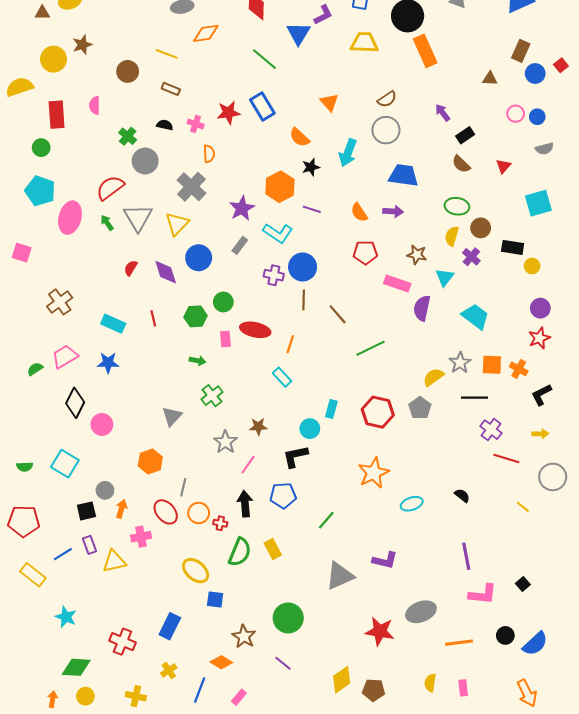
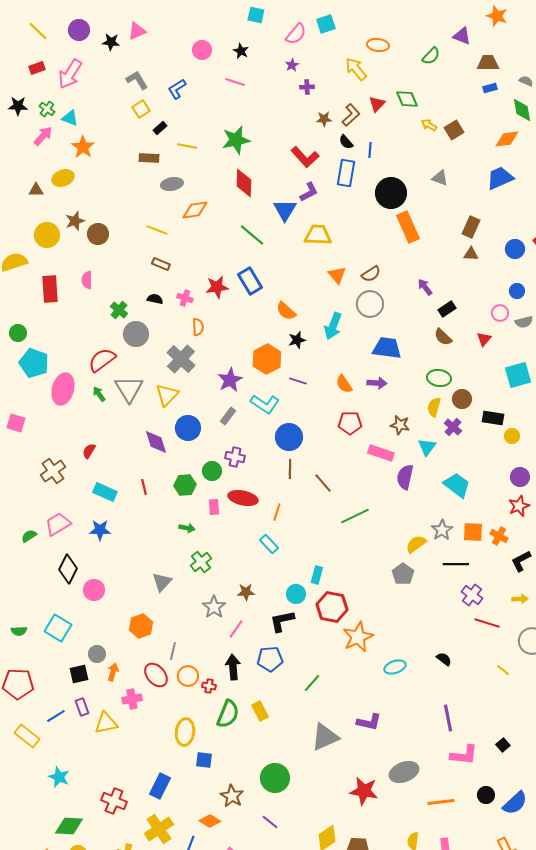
yellow trapezoid: (364, 43) -> (318, 235), moved
brown rectangle: (521, 51) -> (471, 227), moved
brown circle: (128, 71) -> (98, 234), moved
orange triangle: (329, 102) -> (337, 275), moved
pink circle: (516, 114) -> (500, 313), moved
green circle: (41, 148) -> (18, 333), moved
red semicircle: (131, 268) -> (89, 451), moved
purple cross: (274, 275) -> (235, 457), moved
red hexagon: (378, 412) -> (332, 607), moved
yellow ellipse: (196, 571) -> (185, 732), turned 56
yellow cross: (169, 670) -> (159, 829), size x1.8

